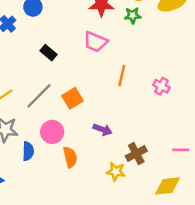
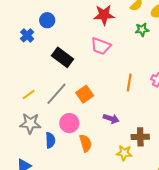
green star: (133, 15) -> (142, 30), moved
black rectangle: (49, 53) -> (62, 57), size x1.5
orange line: (122, 75) -> (129, 82), moved
brown cross: (136, 154) -> (140, 137), turned 30

